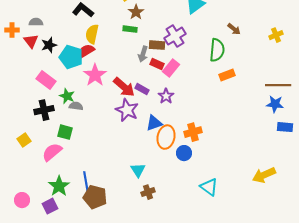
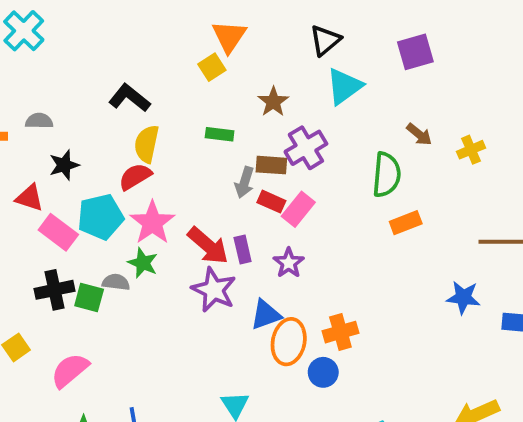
brown star: (136, 12) -> (273, 102), moved
yellow cross: (276, 35) -> (471, 150), moved
red triangle: (31, 41) -> (30, 198), moved, turned -35
cyan pentagon: (71, 57) -> (101, 217), moved, turned -30
purple rectangle: (142, 89) -> (243, 250), turned 48
green star: (67, 96) -> (143, 263), moved
blue star: (275, 104) -> (463, 297), moved
green square: (65, 132) -> (89, 297), moved

